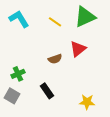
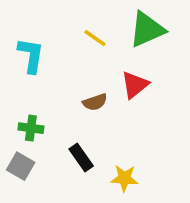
cyan L-shape: (19, 19) -> (31, 55), moved, turned 40
green cross: (18, 74) -> (31, 128), turned 32
yellow star: (87, 102) -> (124, 178), moved

